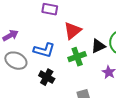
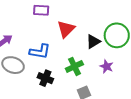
green cross: (77, 57) -> (74, 66), moved

